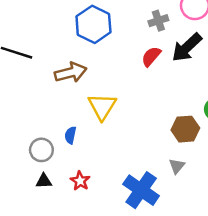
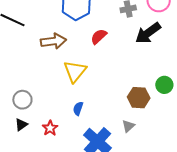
red semicircle: (151, 56) -> (99, 36), moved
blue semicircle: (70, 135) -> (78, 109), moved
black triangle: (44, 181) -> (21, 125), turned -40

